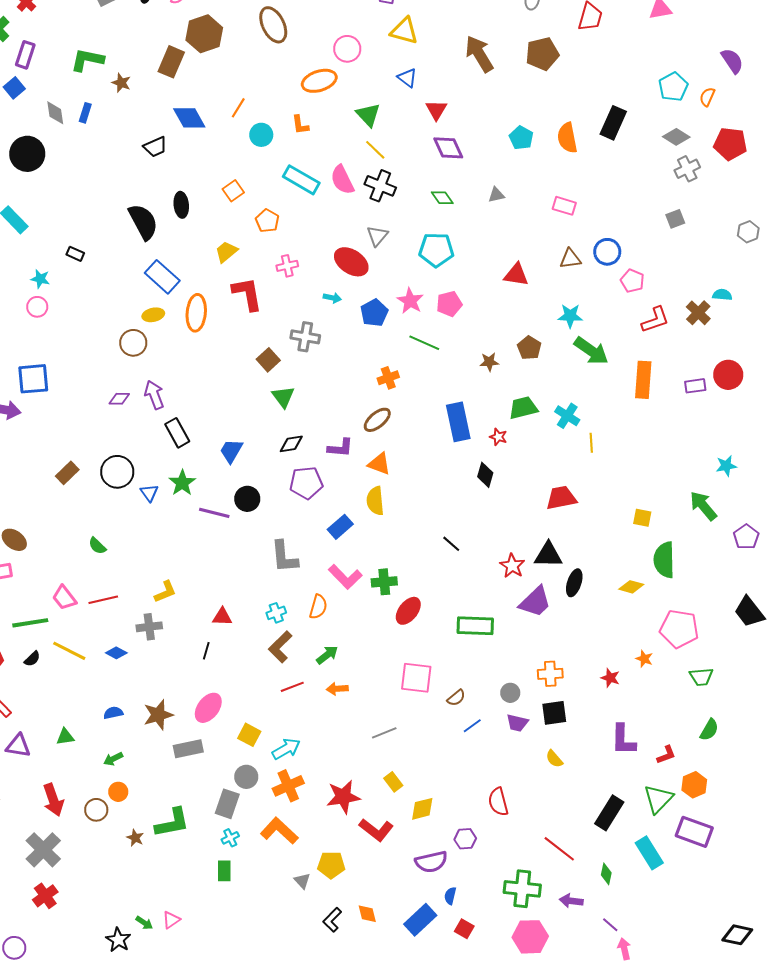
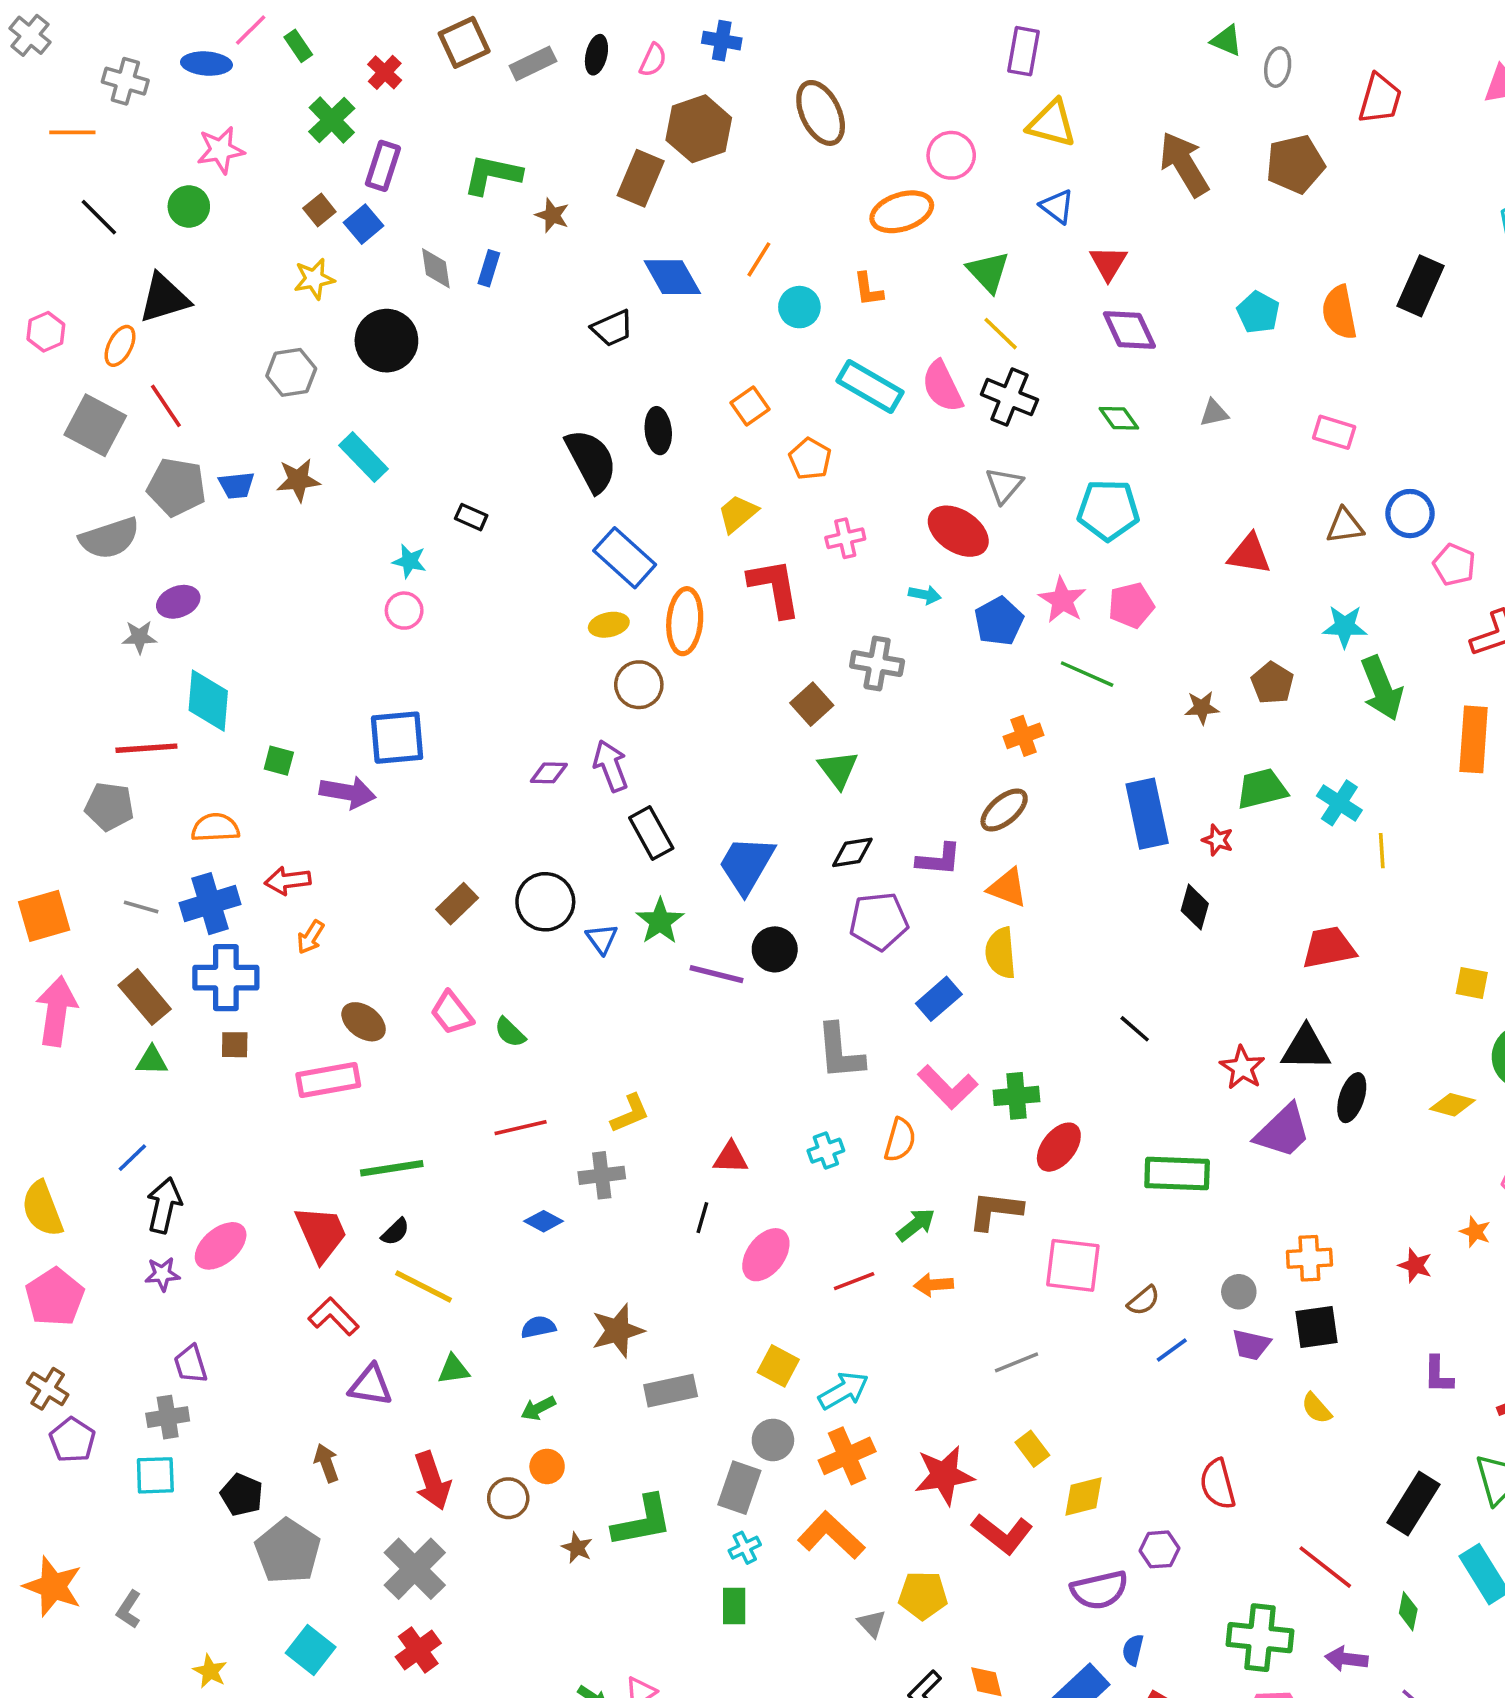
brown circle: (133, 343) -> (639, 685), moved
green arrow: (591, 351) -> (1382, 688), turned 33
blue trapezoid: (231, 451) -> (746, 865), size x1.4
pink trapezoid: (64, 598) -> (452, 1013), moved
brown L-shape: (280, 647) -> (995, 1211), moved, turned 52
yellow line: (69, 651) -> (424, 1286), moved
pink ellipse: (208, 708) -> (766, 1255), moved
purple L-shape: (623, 740) -> (1438, 1375), size x0.7

